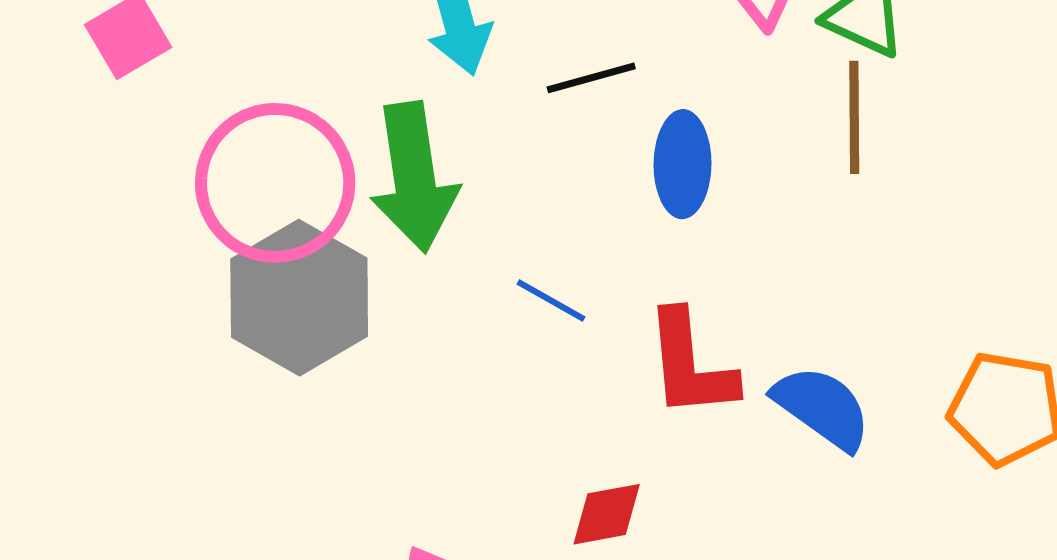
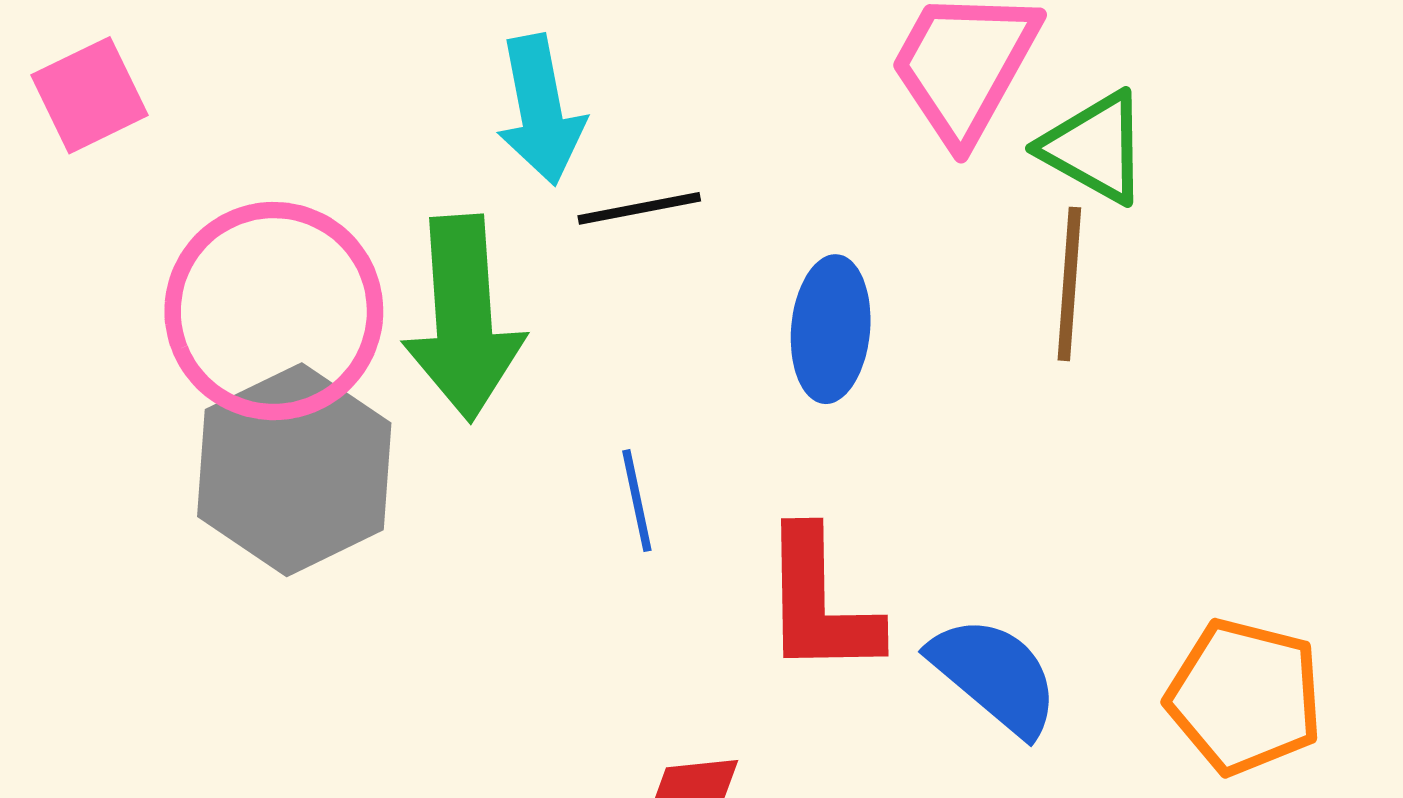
black line: (591, 78) -> (639, 208), moved
blue line: (551, 300) -> (637, 501), turned 44

